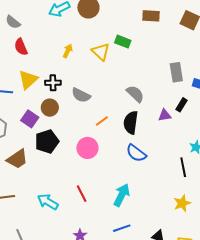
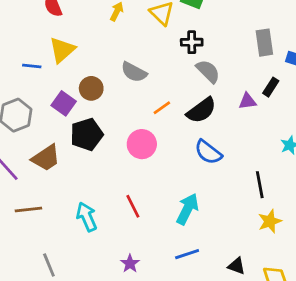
black cross: (53, 83) -> (192, 42), moved
black semicircle: (131, 123) -> (201, 110), turned -135
black line: (183, 167) -> (260, 185), moved
cyan arrow: (48, 202) -> (87, 217), turned 35

